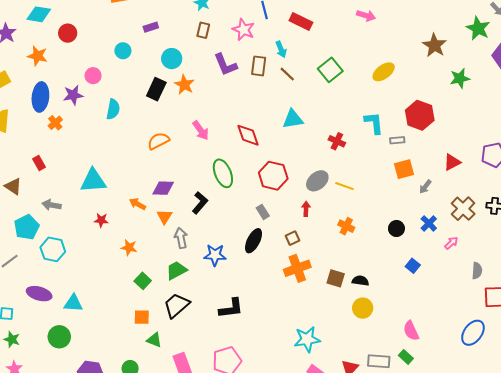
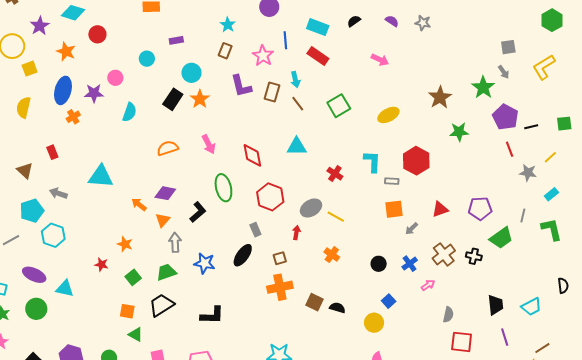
red star: (101, 220) -> (101, 265), moved
yellow circle: (363, 308) -> (374, 323), moved
green circle: (59, 337) -> (36, 309), moved

